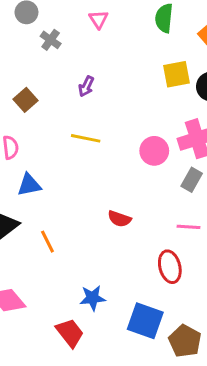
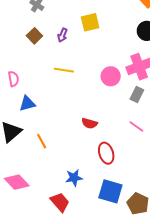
yellow square: (176, 74) -> (90, 22), moved
brown square: (25, 100) -> (34, 36), moved
pink line: (188, 227) -> (136, 126), turned 35
red ellipse: (170, 267) -> (106, 153), moved

